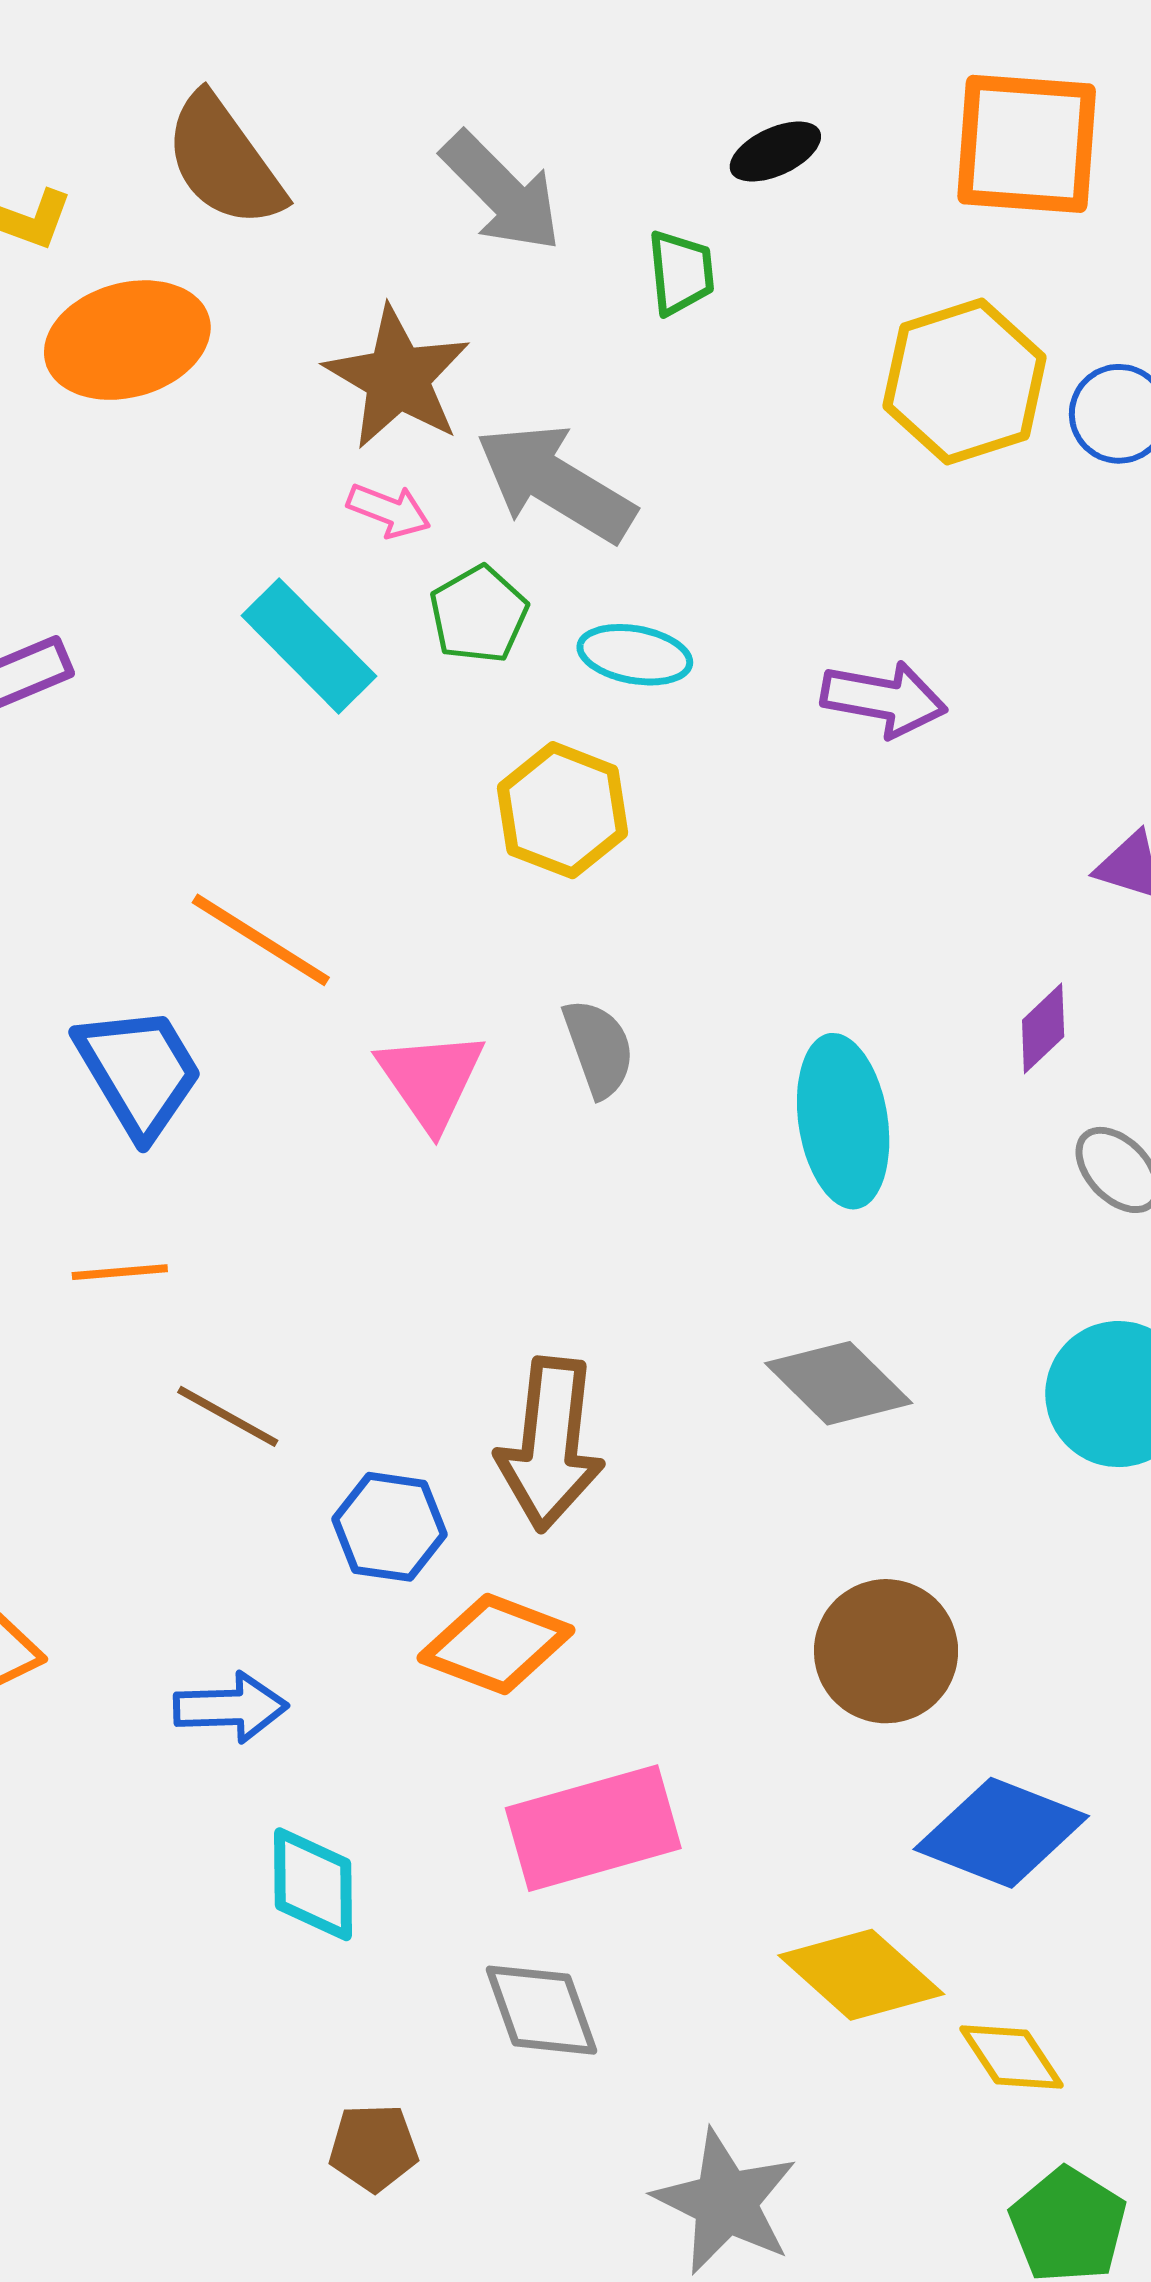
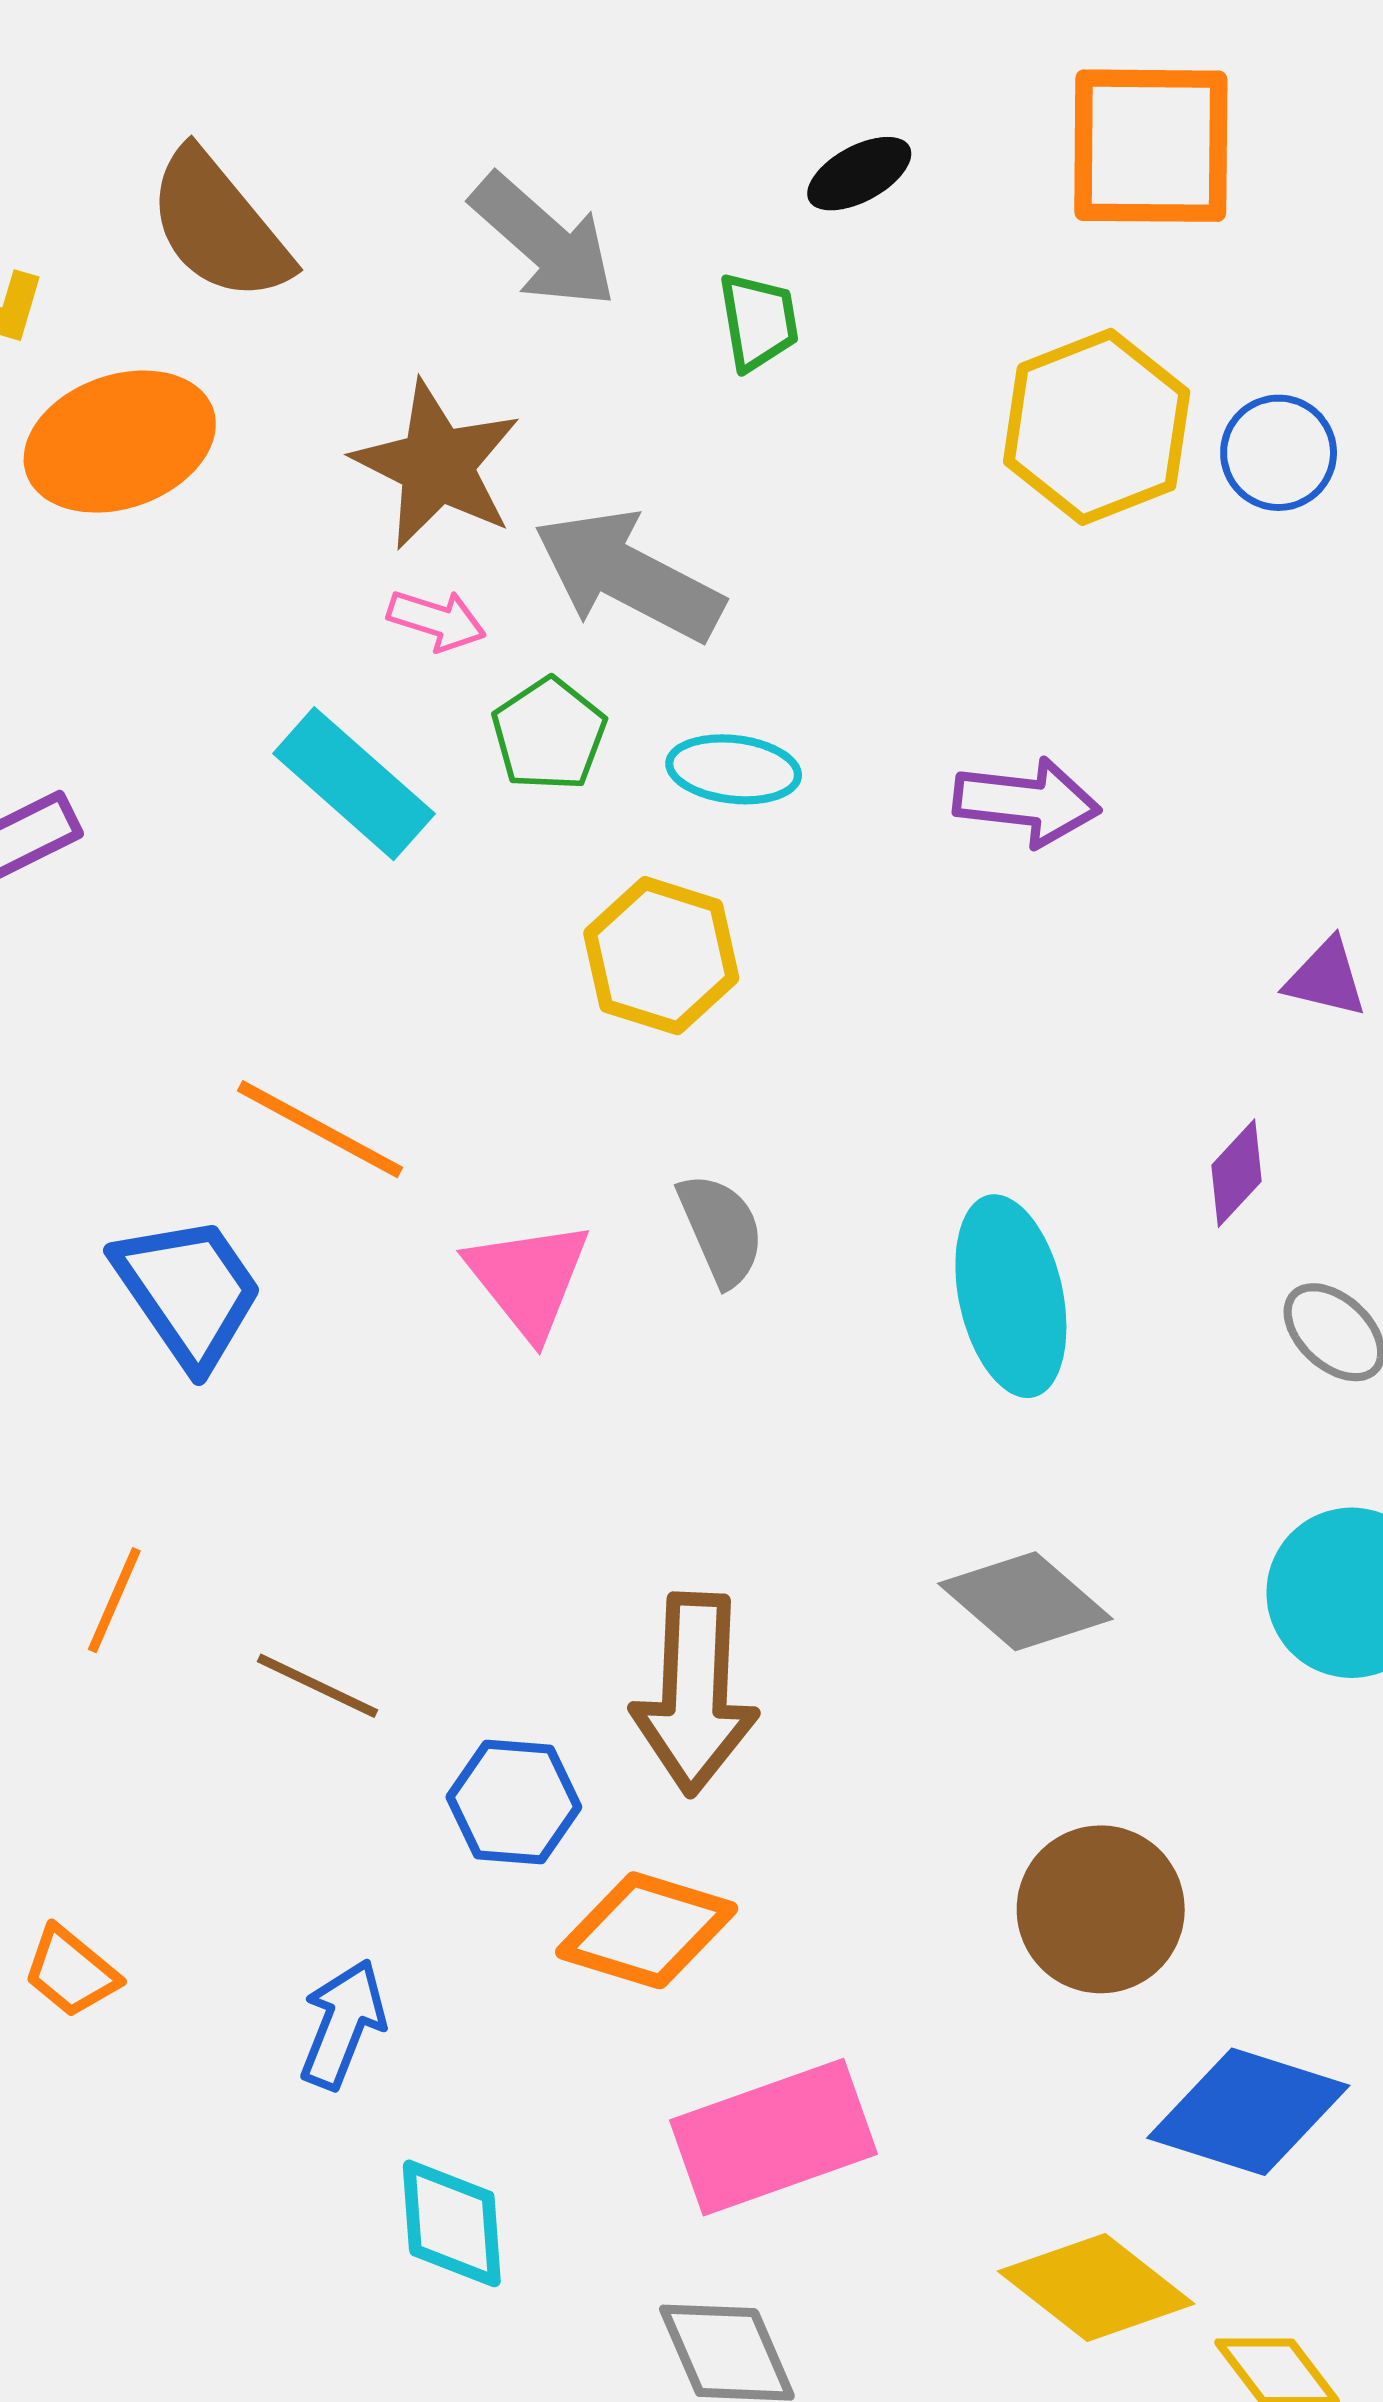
orange line: (120, 1272) -> (114, 1600), moved, turned -58
blue arrow: (231, 1707) -> (343, 2024), turned -63

